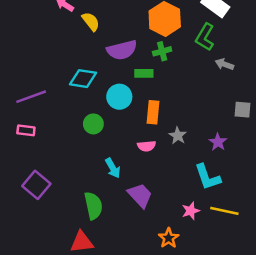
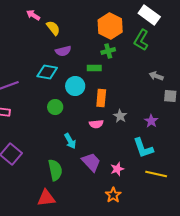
purple semicircle: (122, 50) -> (63, 51), moved, size x0.7
gray arrow: (224, 64) -> (156, 76), moved
pink star: (191, 211) -> (117, 169), moved

